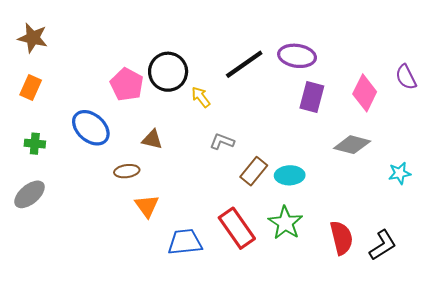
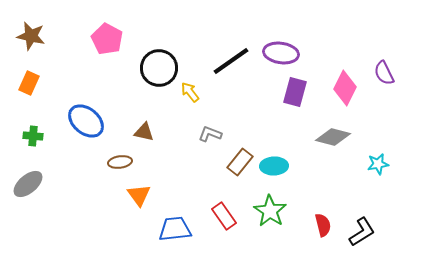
pink pentagon: (127, 84) -> (107, 39), moved
red rectangle: (237, 228) -> (224, 216), size x0.7
red semicircle: (341, 238) -> (323, 225), size x0.7

